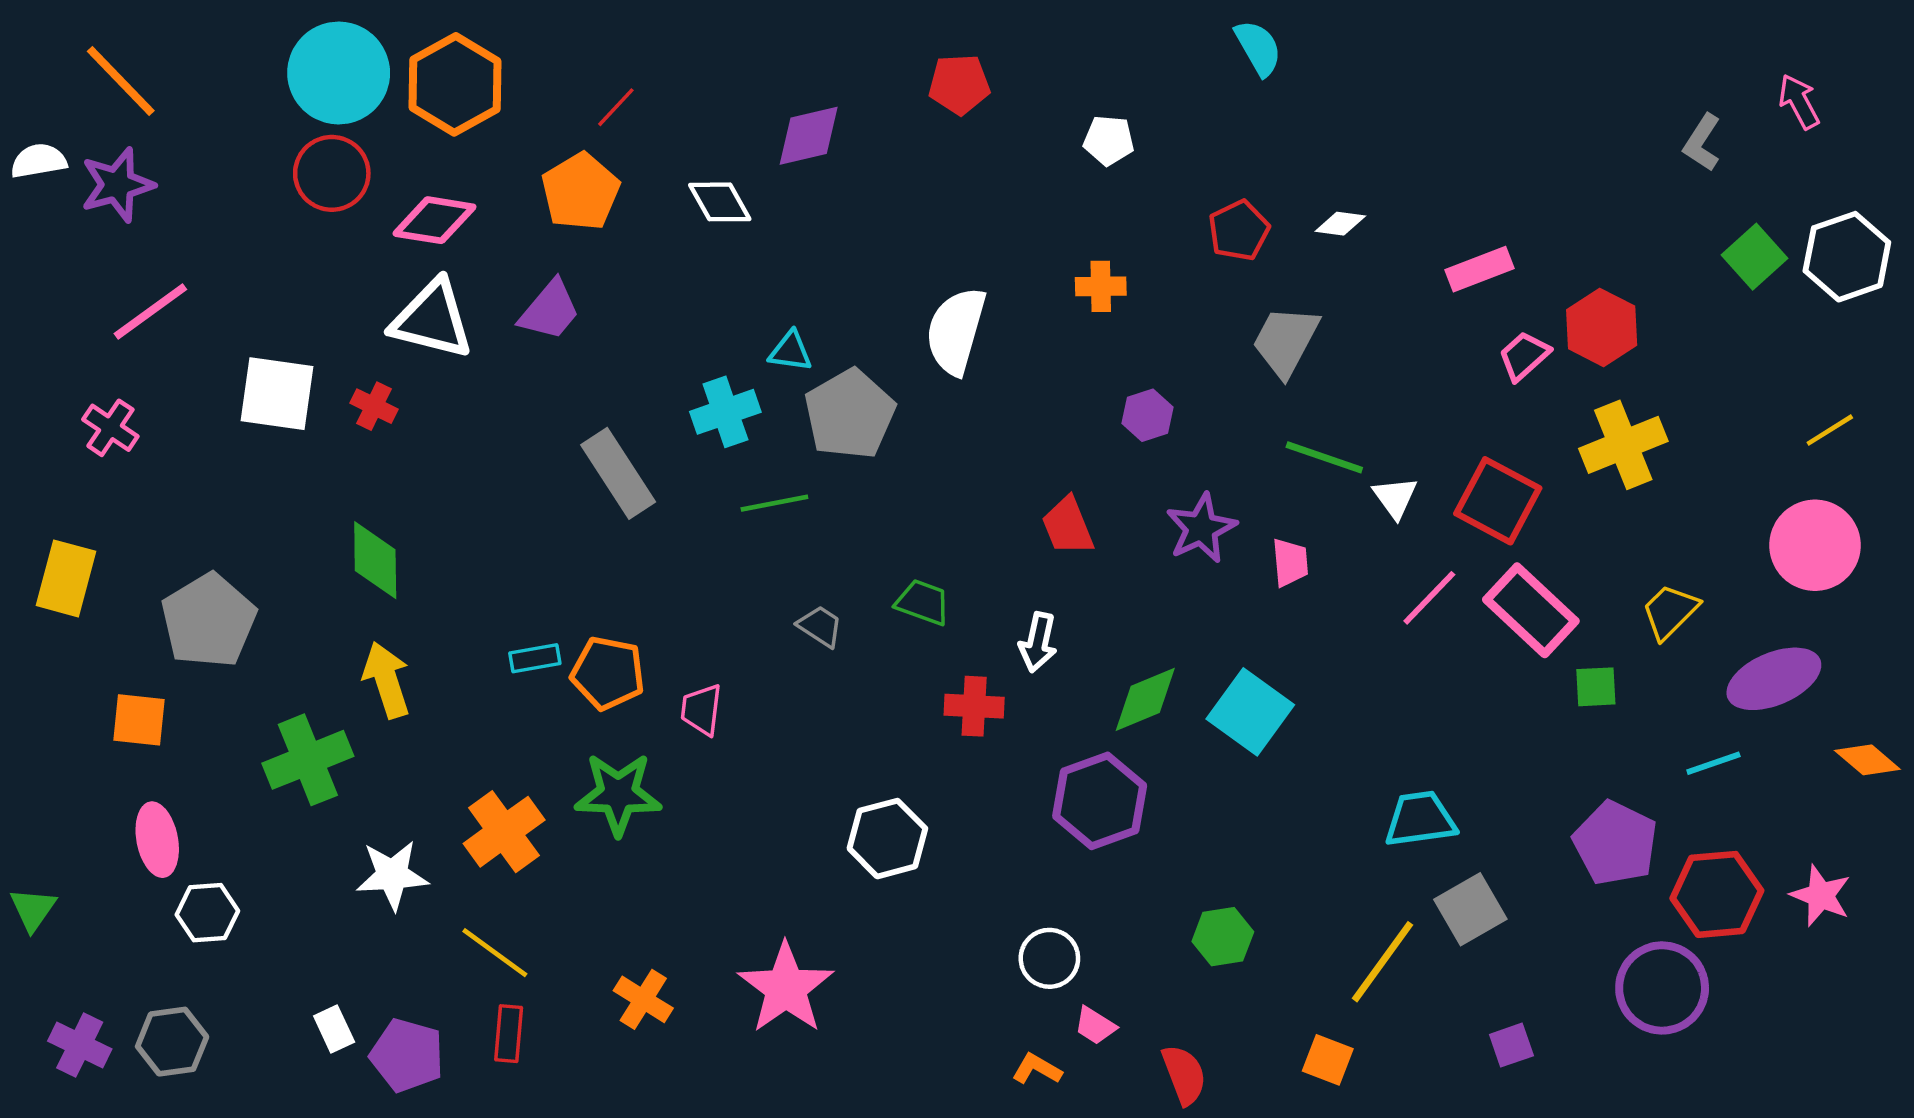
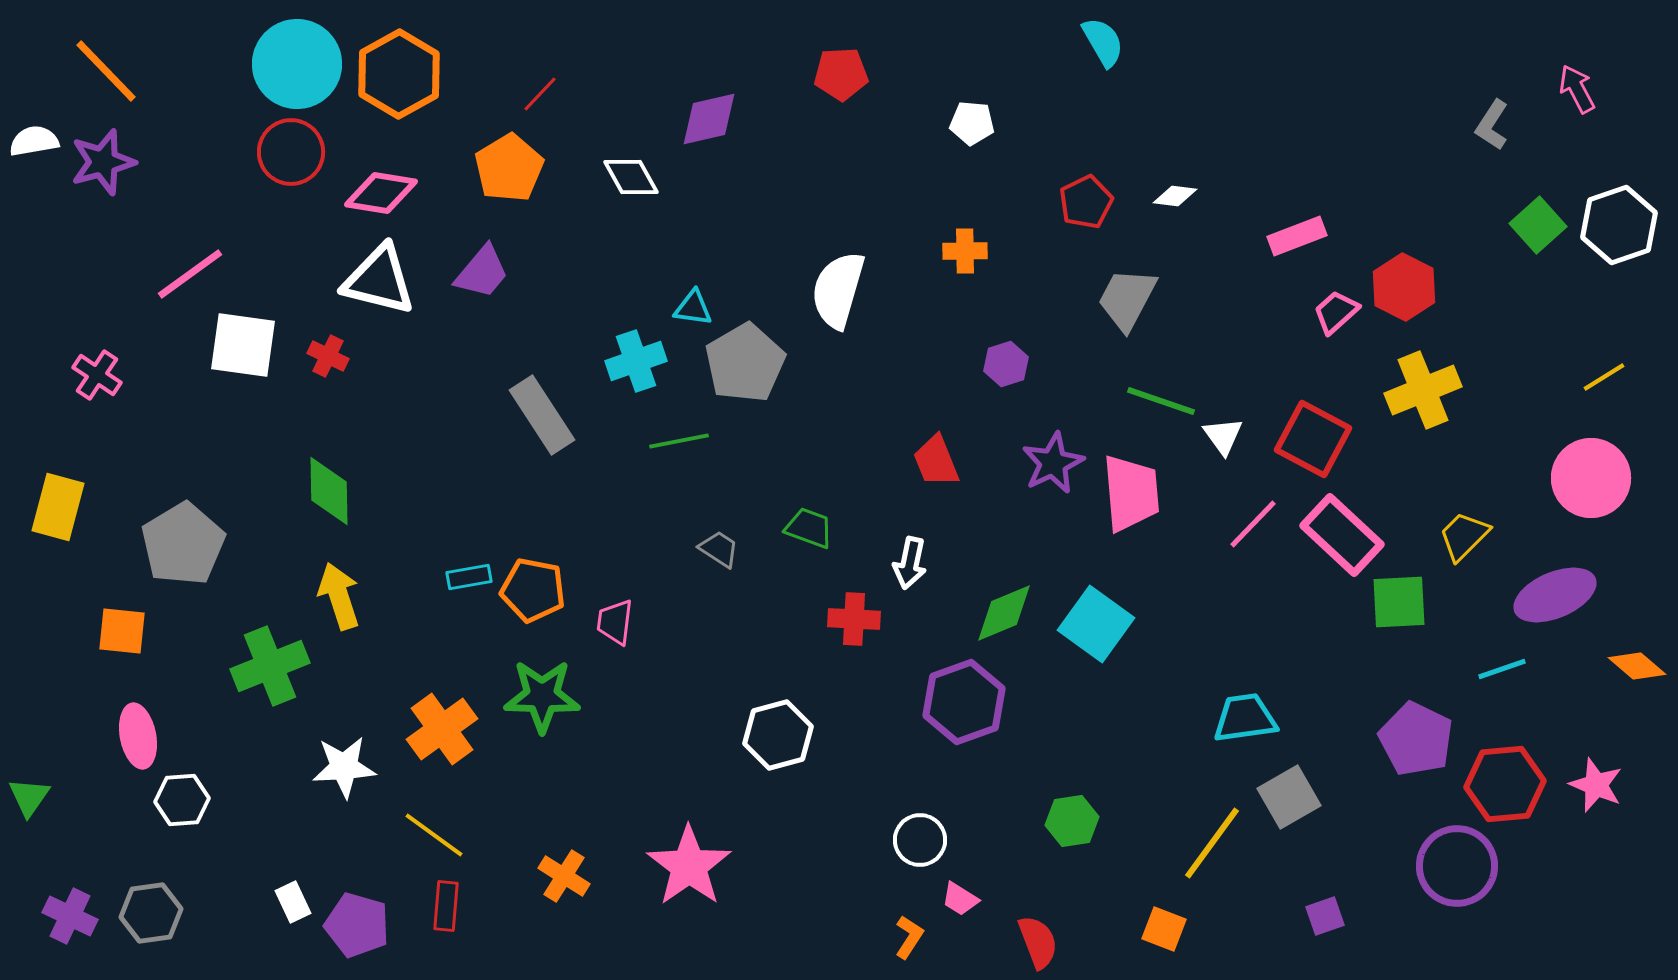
pink line: (150, 311) -> (190, 274), moved
pink trapezoid: (1290, 562) -> (1131, 493), size x1.8
green square: (1596, 687) -> (1399, 602), size x1.5
orange L-shape: (1037, 1069) -> (909, 937), turned 93

